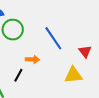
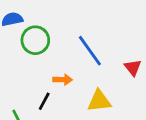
yellow triangle: (73, 75) -> (99, 101), moved

